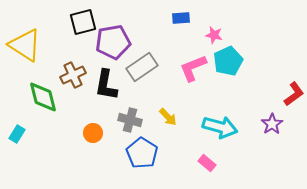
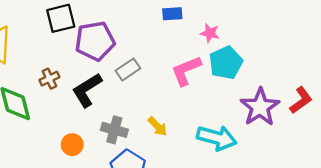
gray rectangle: (142, 67) -> (128, 70), size x0.7
brown cross: (73, 75) -> (49, 79), size x0.7
black L-shape: (106, 85) -> (87, 90), turned 48
purple star: (272, 124) -> (260, 107), moved, size x1.6

